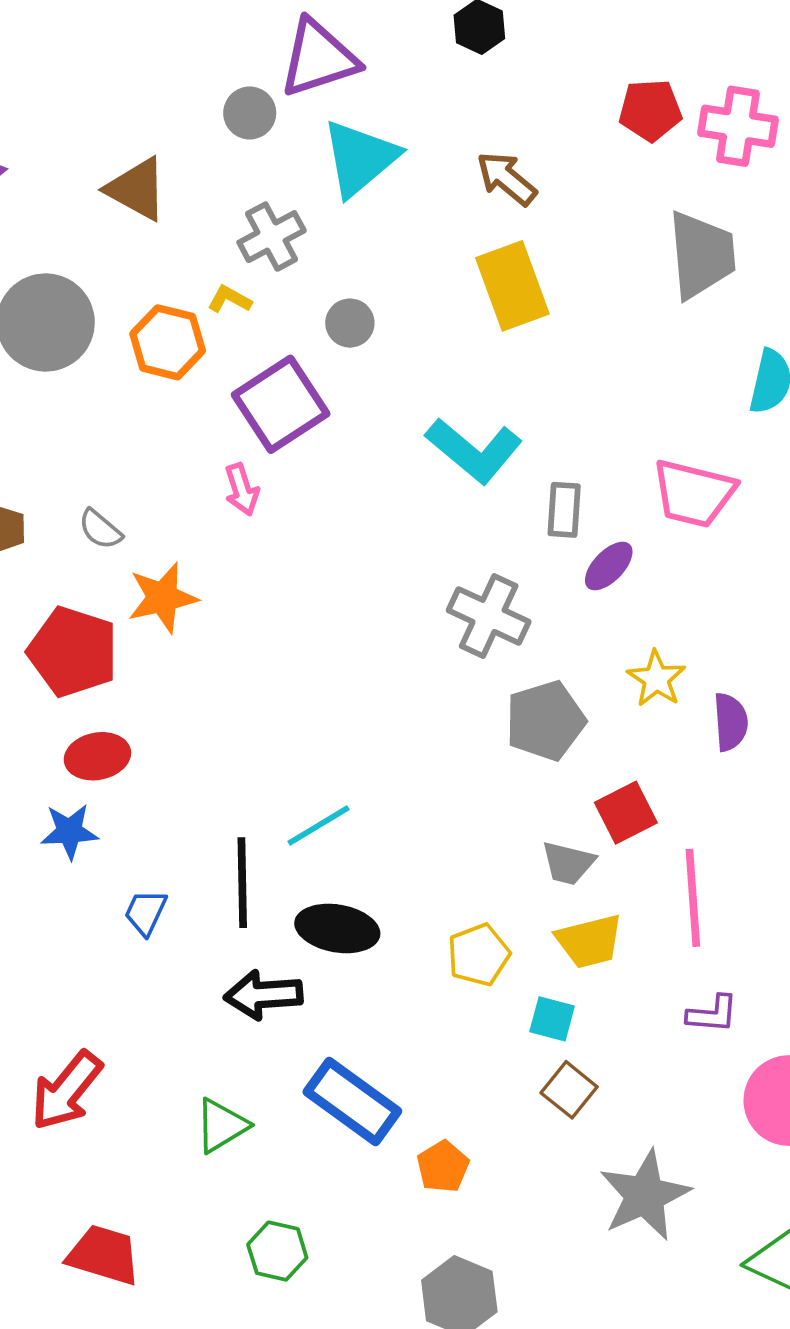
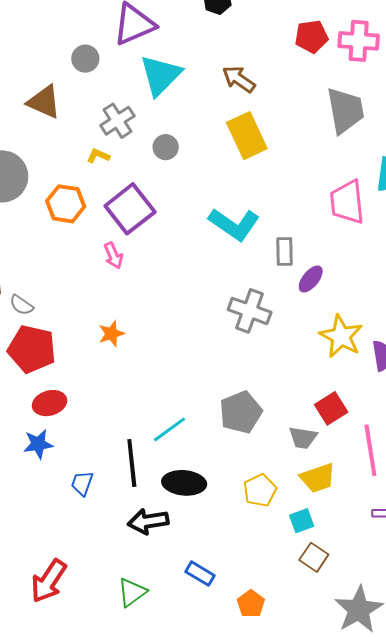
gray circle: (250, 113) -> (85, 59), moved
gray circle: (350, 323) -> (166, 147), moved
orange hexagon: (168, 342) -> (66, 204), moved
pink trapezoid: (694, 493) -> (347, 202), moved, turned 75
gray semicircle: (100, 529) -> (21, 305), moved
orange star: (163, 598) -> (111, 334), moved, size x0.7
yellow star: (656, 679) -> (341, 336), size x1.4
gray pentagon: (545, 721) -> (241, 412), moved
cyan square: (552, 1019) -> (302, 521), turned -30
blue rectangle: (352, 1101) -> (200, 574), size x0.6

